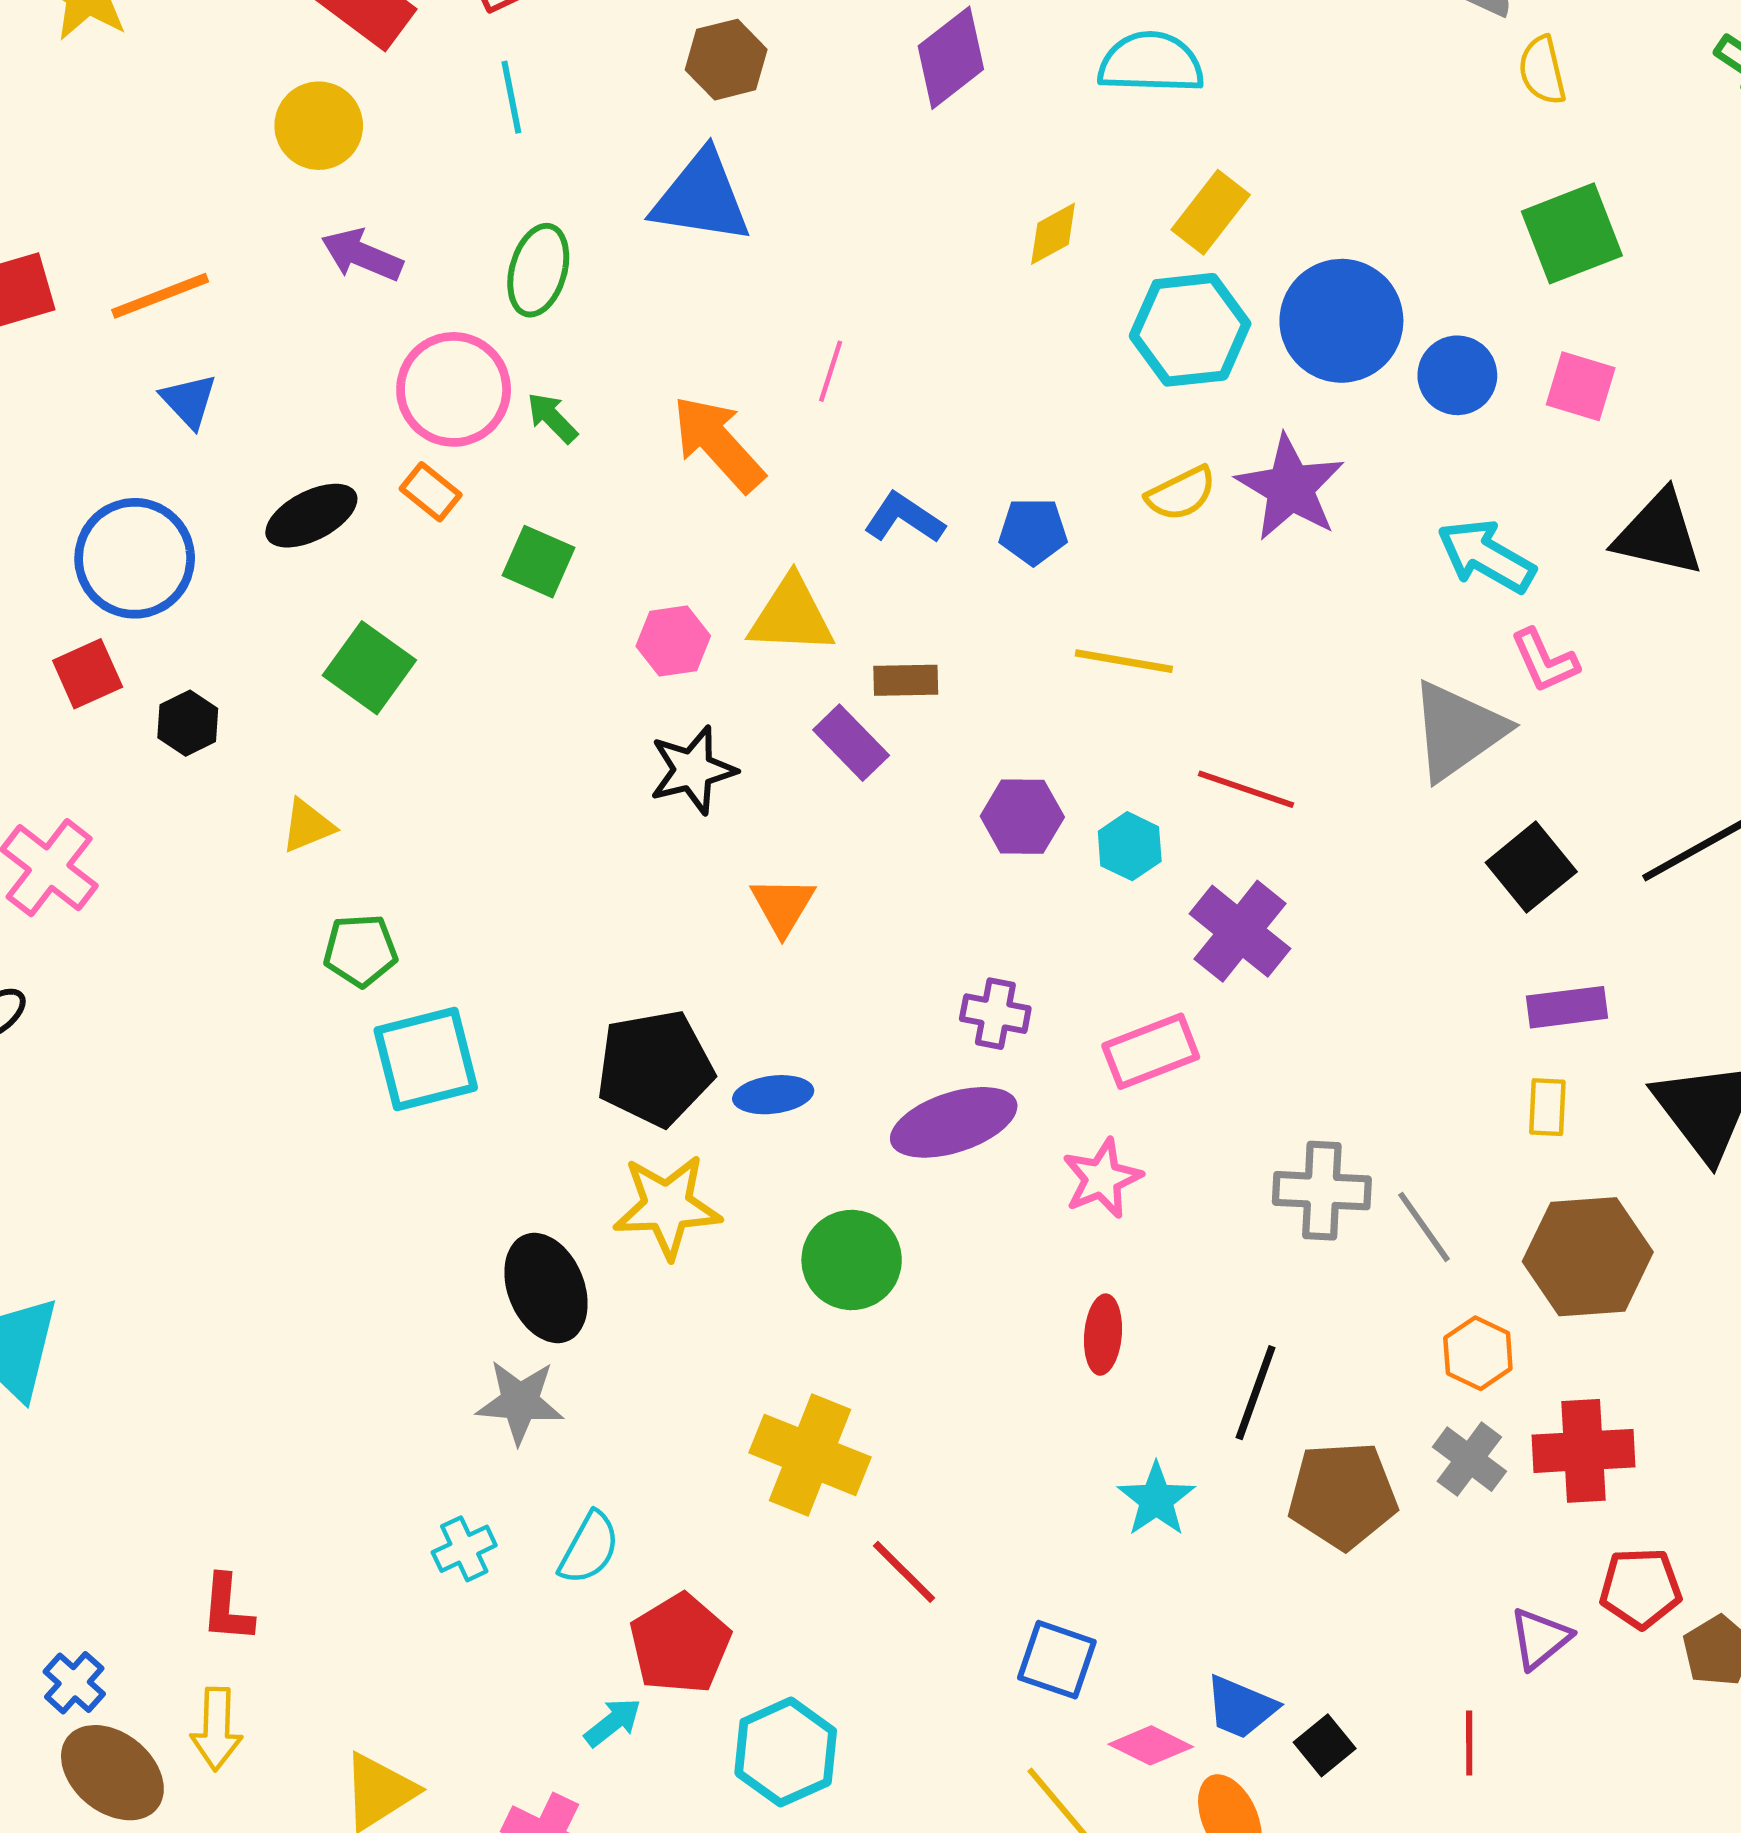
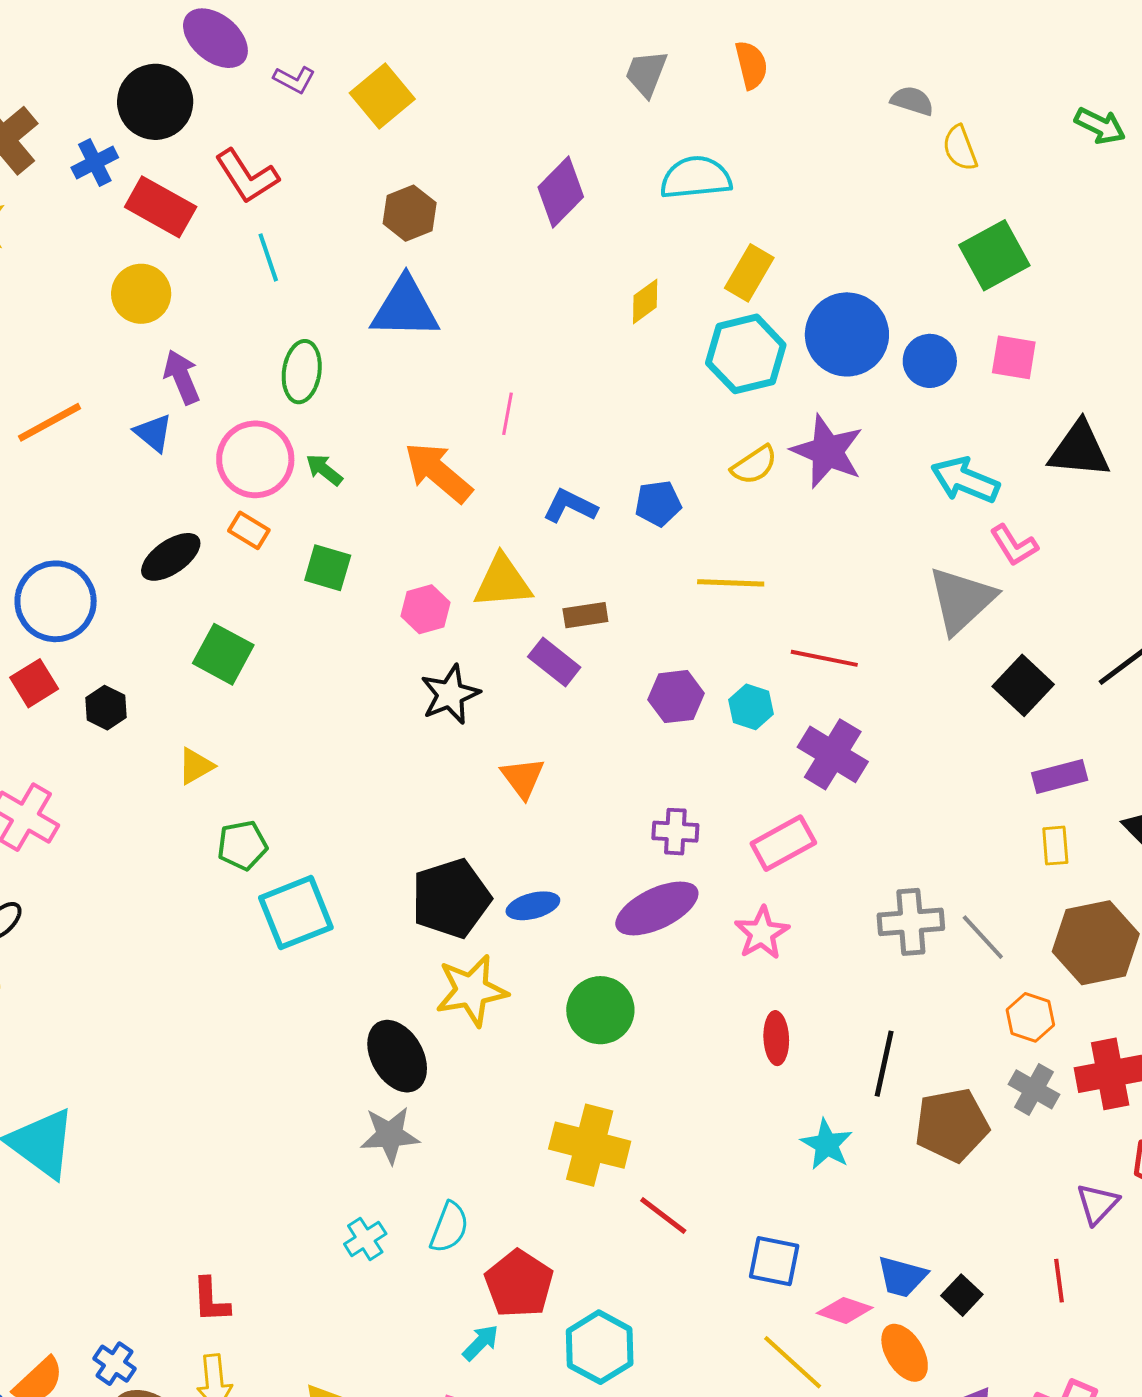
purple arrow: (362, 255) -> (182, 377), turned 52
blue triangle: (189, 401) -> (153, 433), moved

